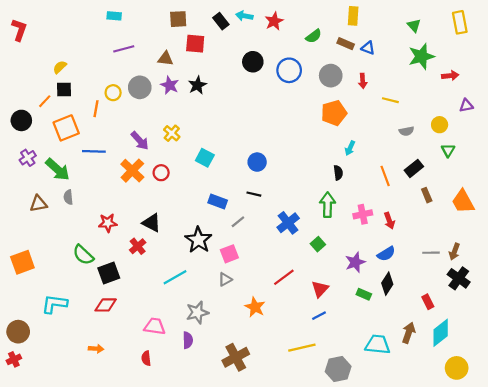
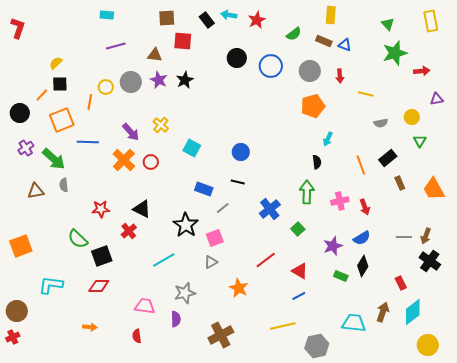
red triangle: (320, 289) -> (300, 271), turned -42

